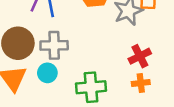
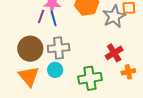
red cross: (140, 56) -> (114, 53), moved

